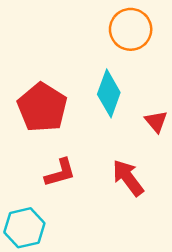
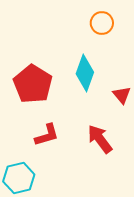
orange circle: (131, 29) -> (102, 23), size x0.7

